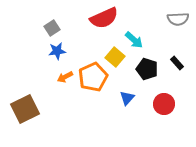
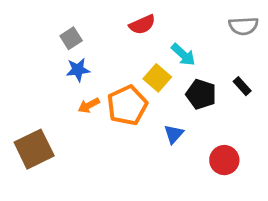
red semicircle: (104, 18) -> (142, 25), size x0.7
red circle: (164, 104) -> (224, 160), moved

